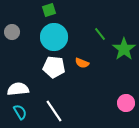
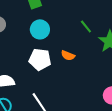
cyan circle: (54, 37) -> (40, 29), size x0.7

